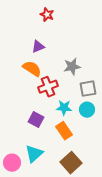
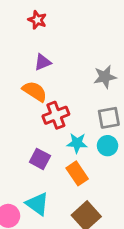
red star: (47, 15) -> (37, 20), moved
gray star: (72, 67) -> (105, 77), moved
cyan triangle: (34, 154) -> (37, 204), turned -42

